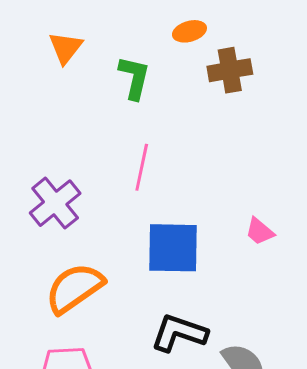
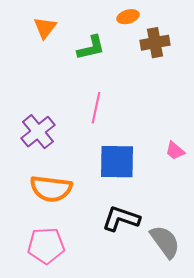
green L-shape: (134, 78) -> (91, 48), turned 64
orange semicircle: (75, 288) -> (51, 189), turned -138

